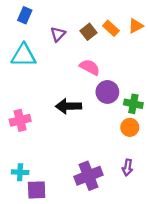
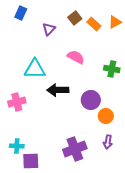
brown square: (89, 32) -> (75, 18), moved
cyan triangle: (24, 55) -> (35, 69), moved
purple circle: (107, 92) -> (91, 100), moved
green cross: (133, 104) -> (112, 69), moved
orange circle: (130, 127) -> (106, 116), moved

